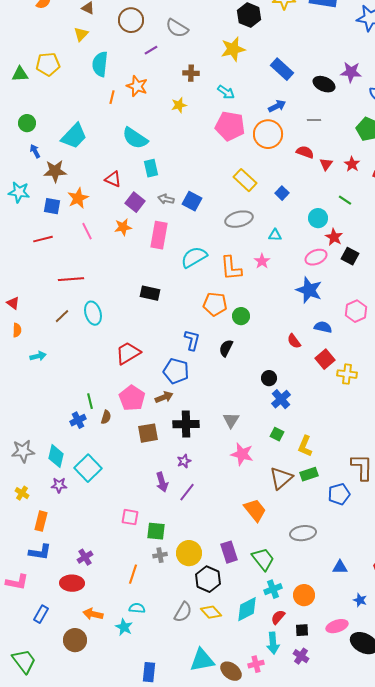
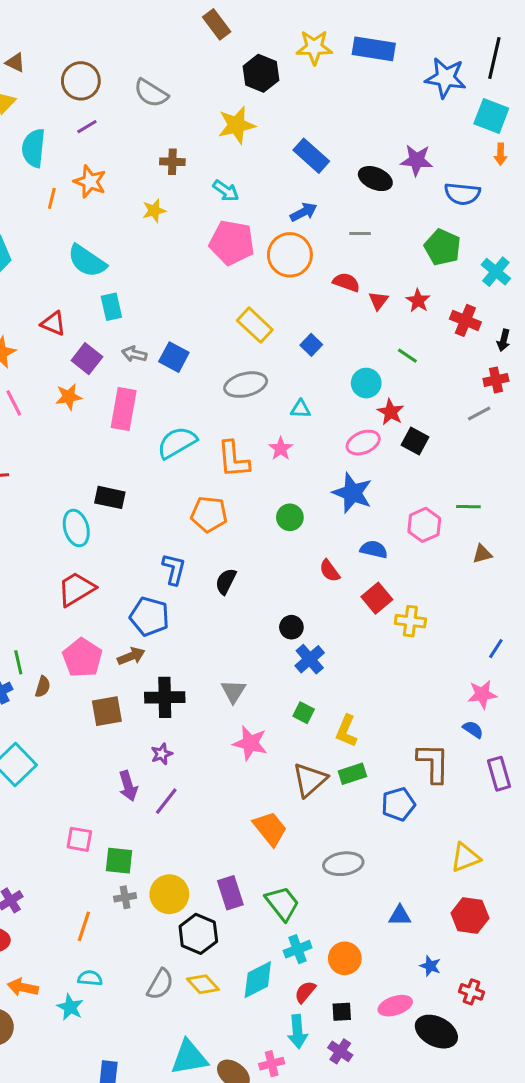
purple line: (151, 50) -> (87, 127), moved
cyan ellipse: (93, 313) -> (76, 528), moved
green circle: (241, 316) -> (290, 517), moved

